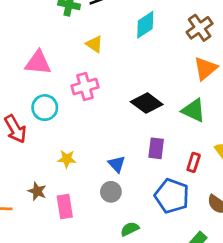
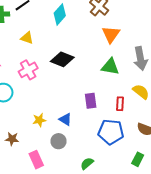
black diamond: (147, 103) -> (62, 59), moved
yellow star: (67, 159) -> (39, 120), moved
brown star: (37, 191) -> (12, 139), moved
gray circle: (111, 192) -> (59, 141), moved

